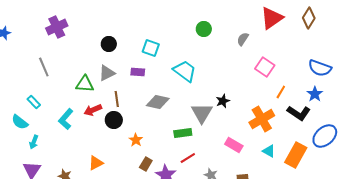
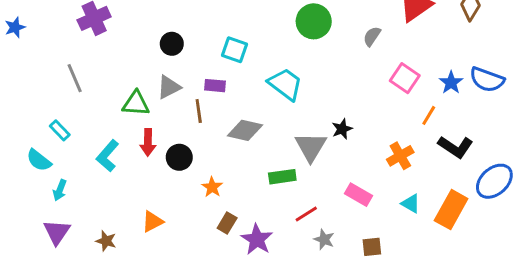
green circle: (204, 29) -> (314, 21), size x1.5
blue star: (315, 94) -> (451, 83), moved
brown line: (117, 99) -> (199, 111), moved
red arrow: (93, 110) -> (148, 142), turned -66
orange cross: (262, 119) -> (400, 156), size x0.7
red line: (188, 158) -> (306, 214), moved

